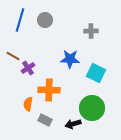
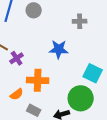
cyan square: (96, 73) -> (93, 73), moved
orange semicircle: (28, 104) -> (17, 94), turned -136

